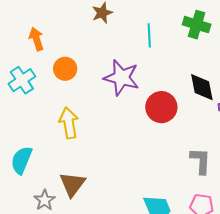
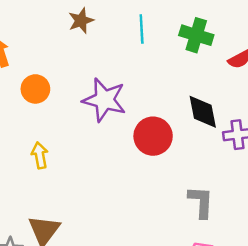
cyan line: (149, 35) -> (142, 29), moved
yellow arrow: (69, 123) -> (40, 155), size x0.7

